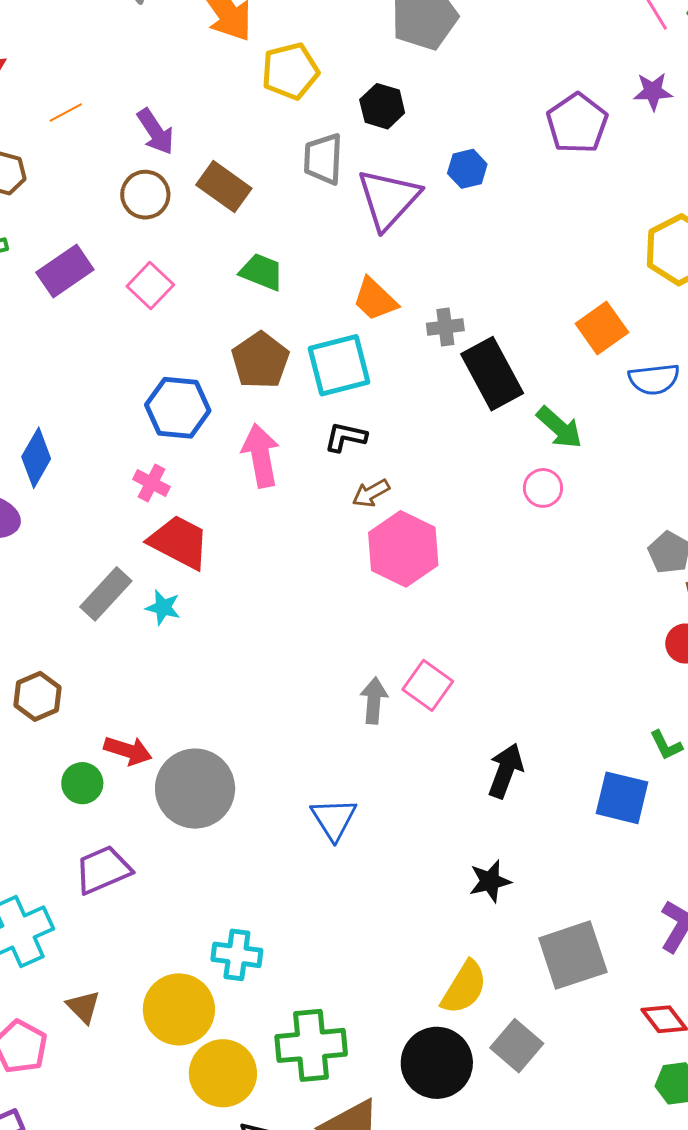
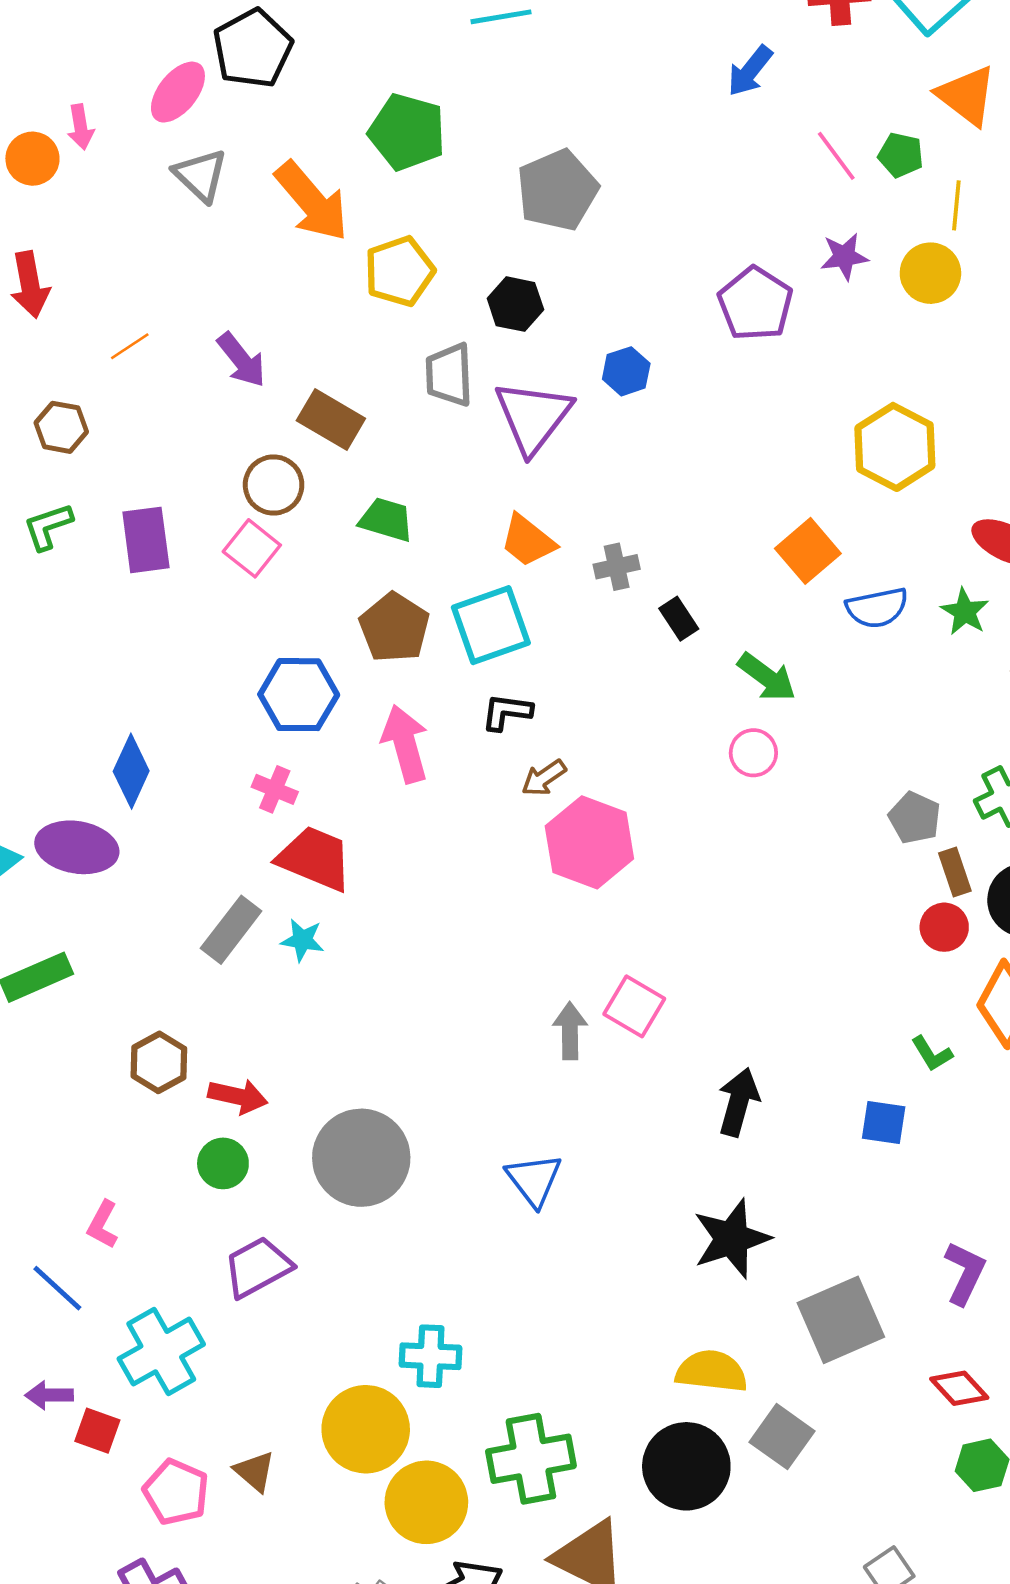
brown circle: (145, 195) -> (274, 485), moved
purple rectangle: (65, 271) -> (146, 540), turned -58
black rectangle: (492, 374) -> (679, 619), size x0.5
red arrow: (128, 751) -> (238, 1096), moved
blue square: (622, 798) -> (884, 1123), size x0.7
black star: (490, 881) -> (732, 1239), size x1.5
yellow semicircle: (464, 988) -> (711, 1371), turned -110
brown triangle: (83, 1007) -> (255, 1471), moved

